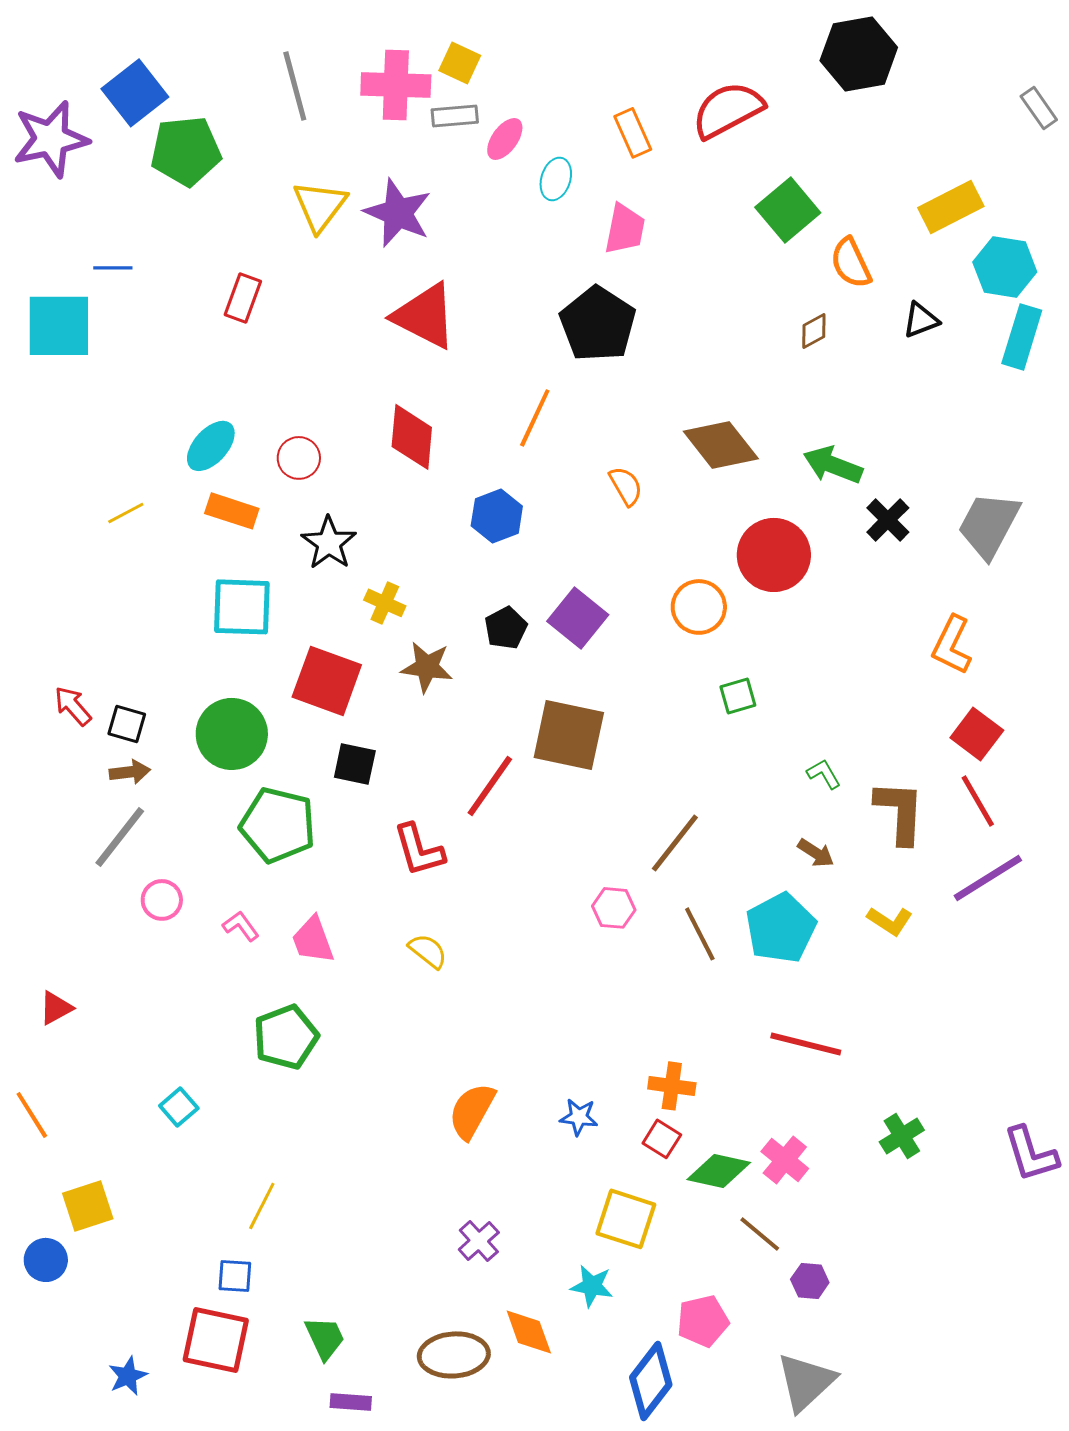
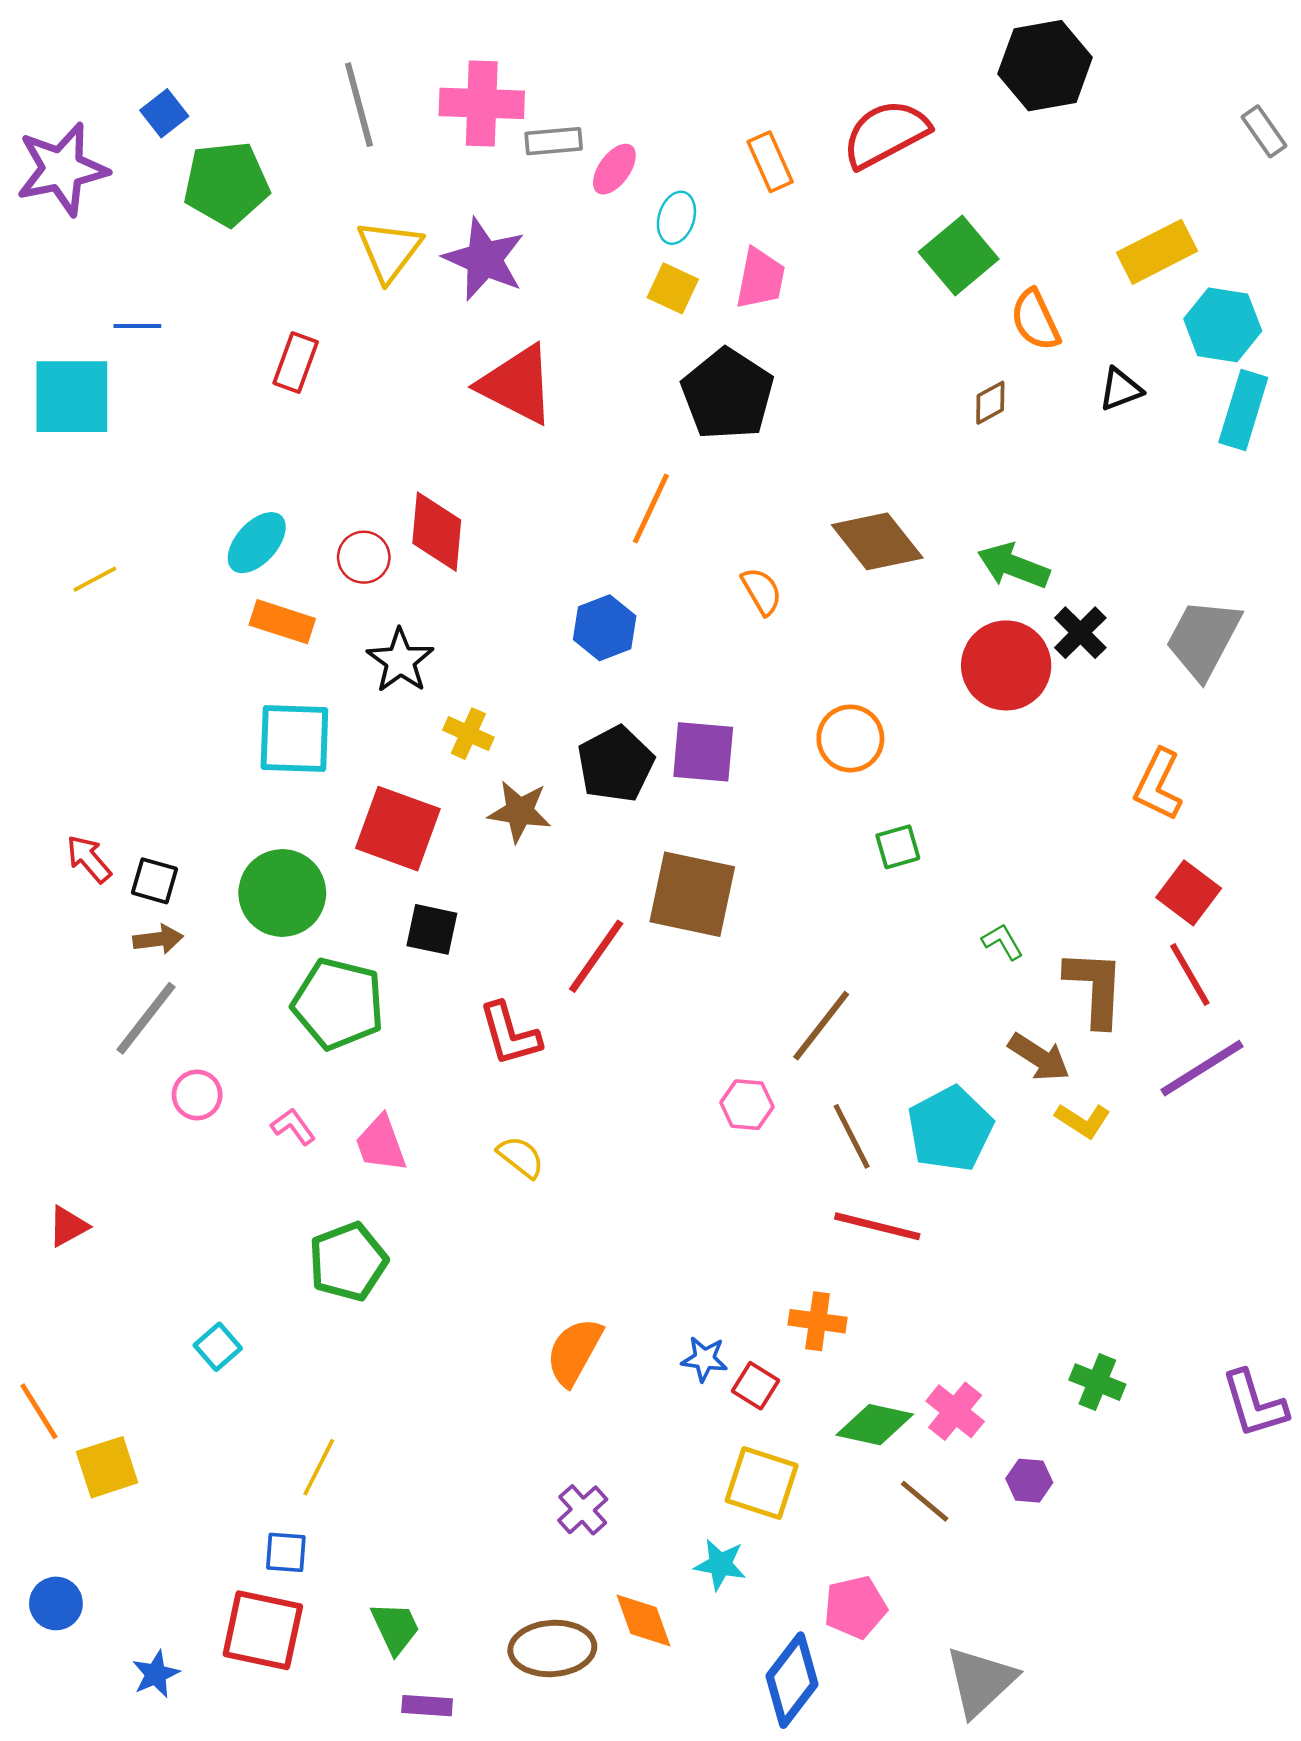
yellow square: (460, 63) -> (673, 288), moved
blue square: (135, 93) -> (164, 113), size x0.6
red diamond: (412, 437) -> (437, 532), moved
yellow line: (126, 513) -> (95, 579), moved
red circle: (774, 555) -> (1006, 665), moved
purple square: (578, 618) -> (703, 752), turned -34
black pentagon: (506, 628) -> (616, 764), size x1.5
brown arrow: (816, 853) -> (1039, 1057), moved, size x1.4
red line: (806, 1044) -> (877, 1226), moved
orange line: (32, 1115) -> (39, 1411), moved
green cross: (902, 1136) -> (1097, 1382), turned -36
red square: (662, 1139) -> (756, 1386), moved
blue circle: (46, 1260) -> (56, 1603), moved
purple hexagon: (810, 1281) -> (1029, 1481), moved

